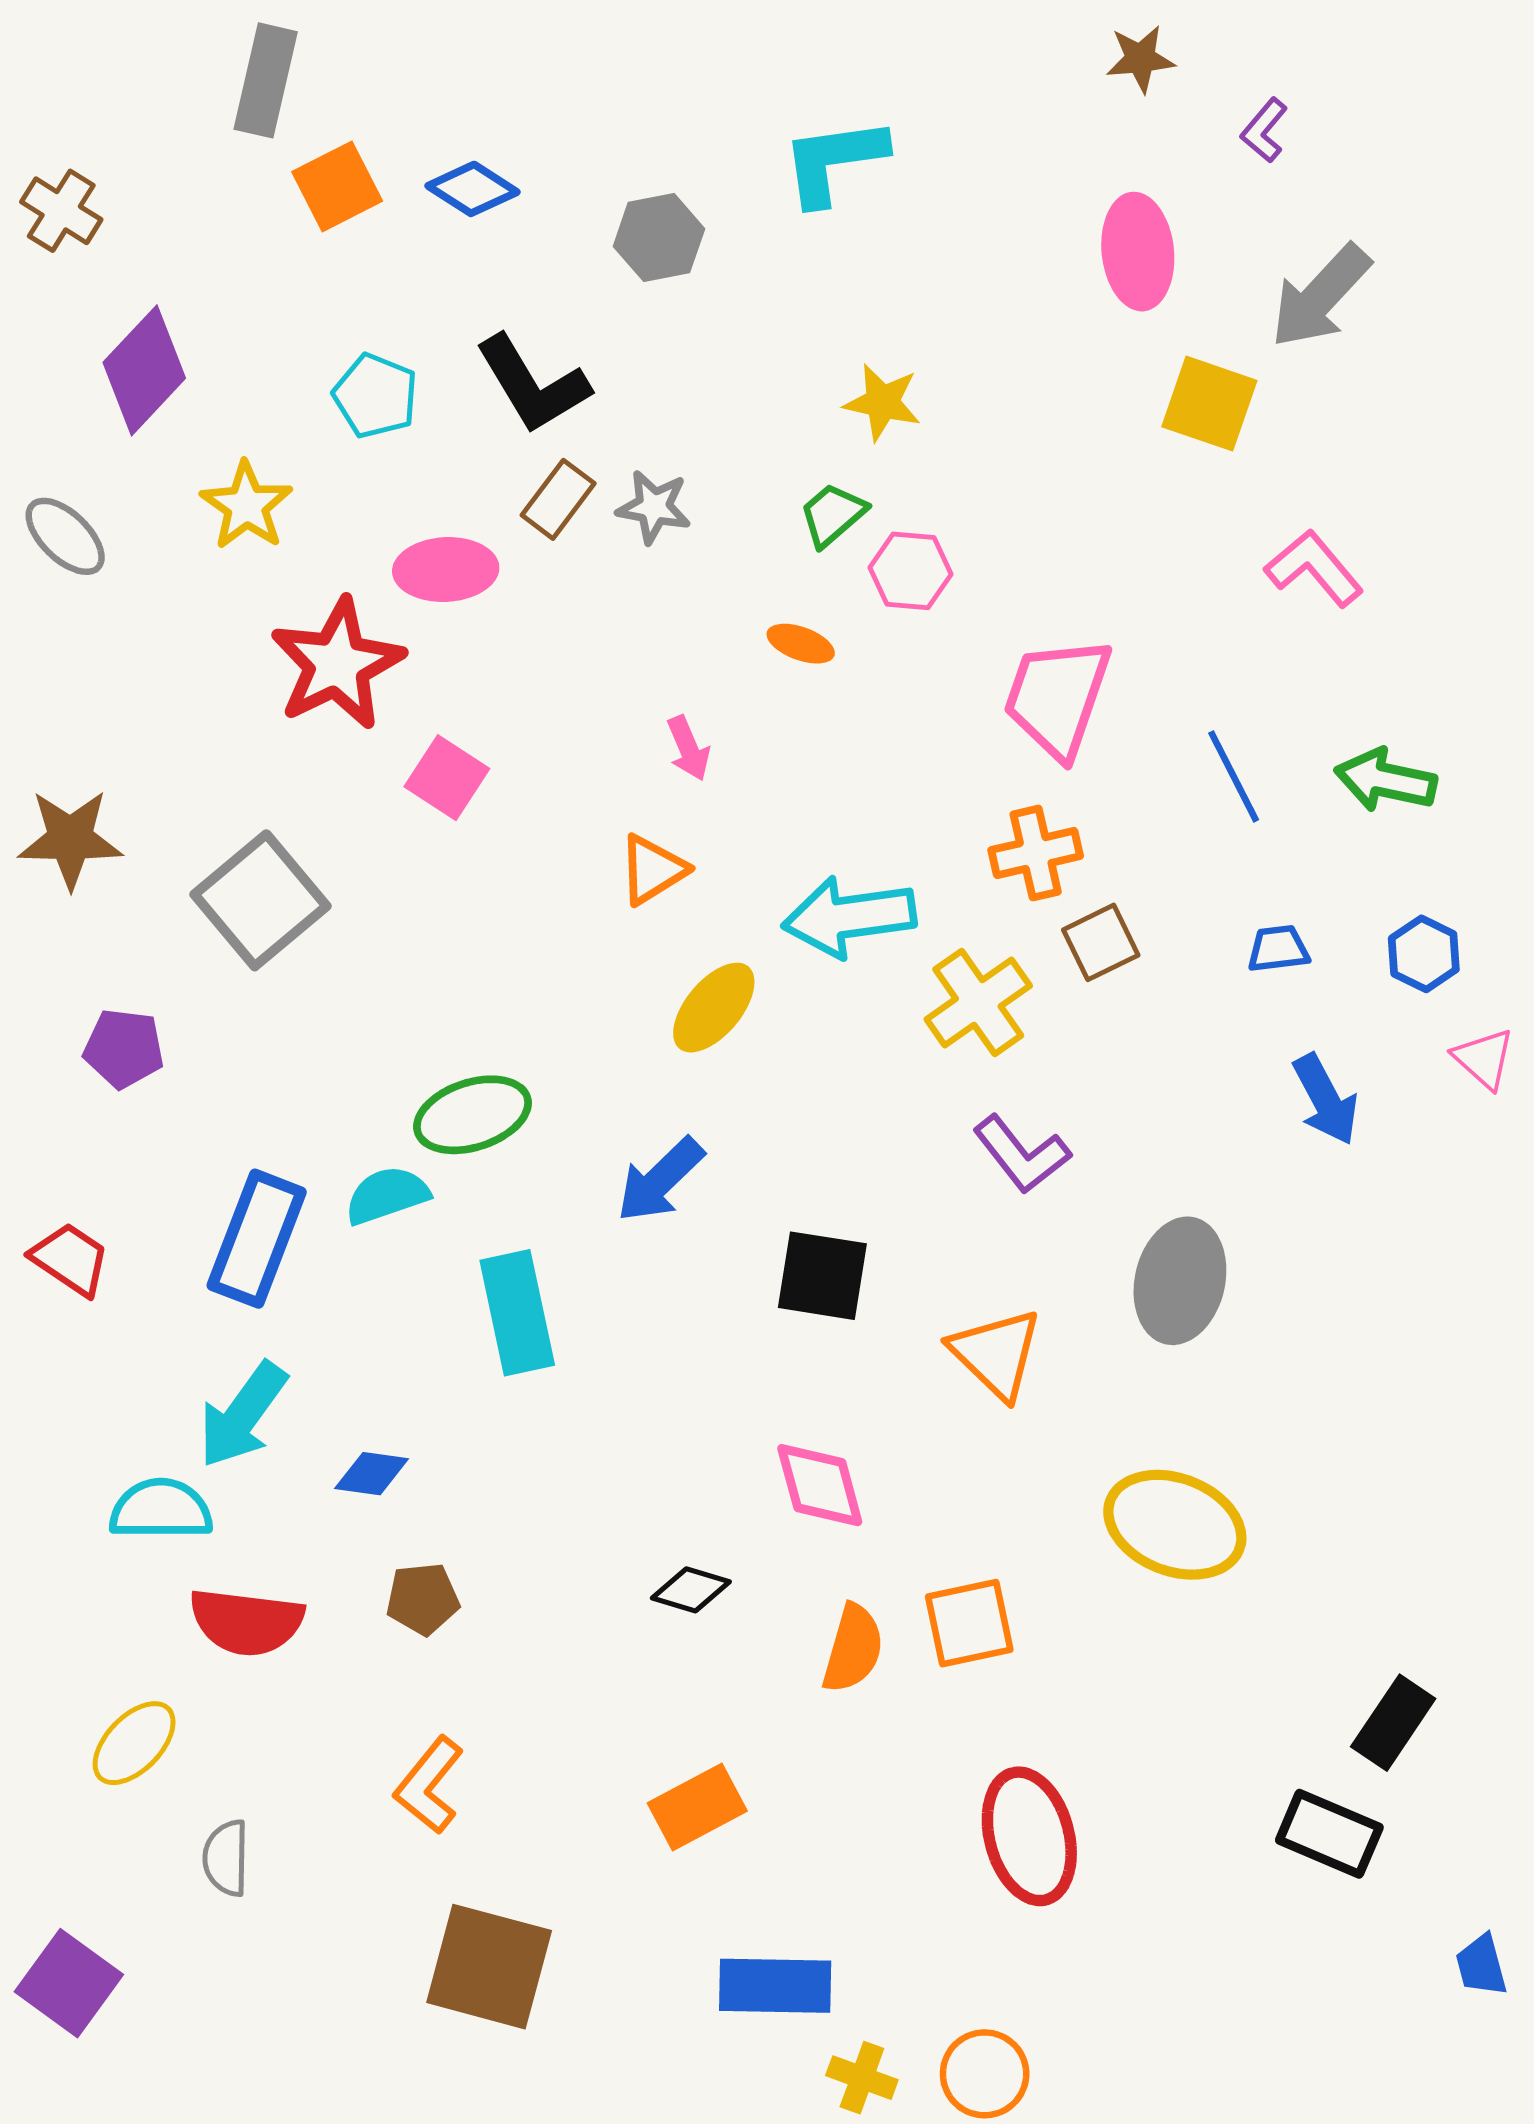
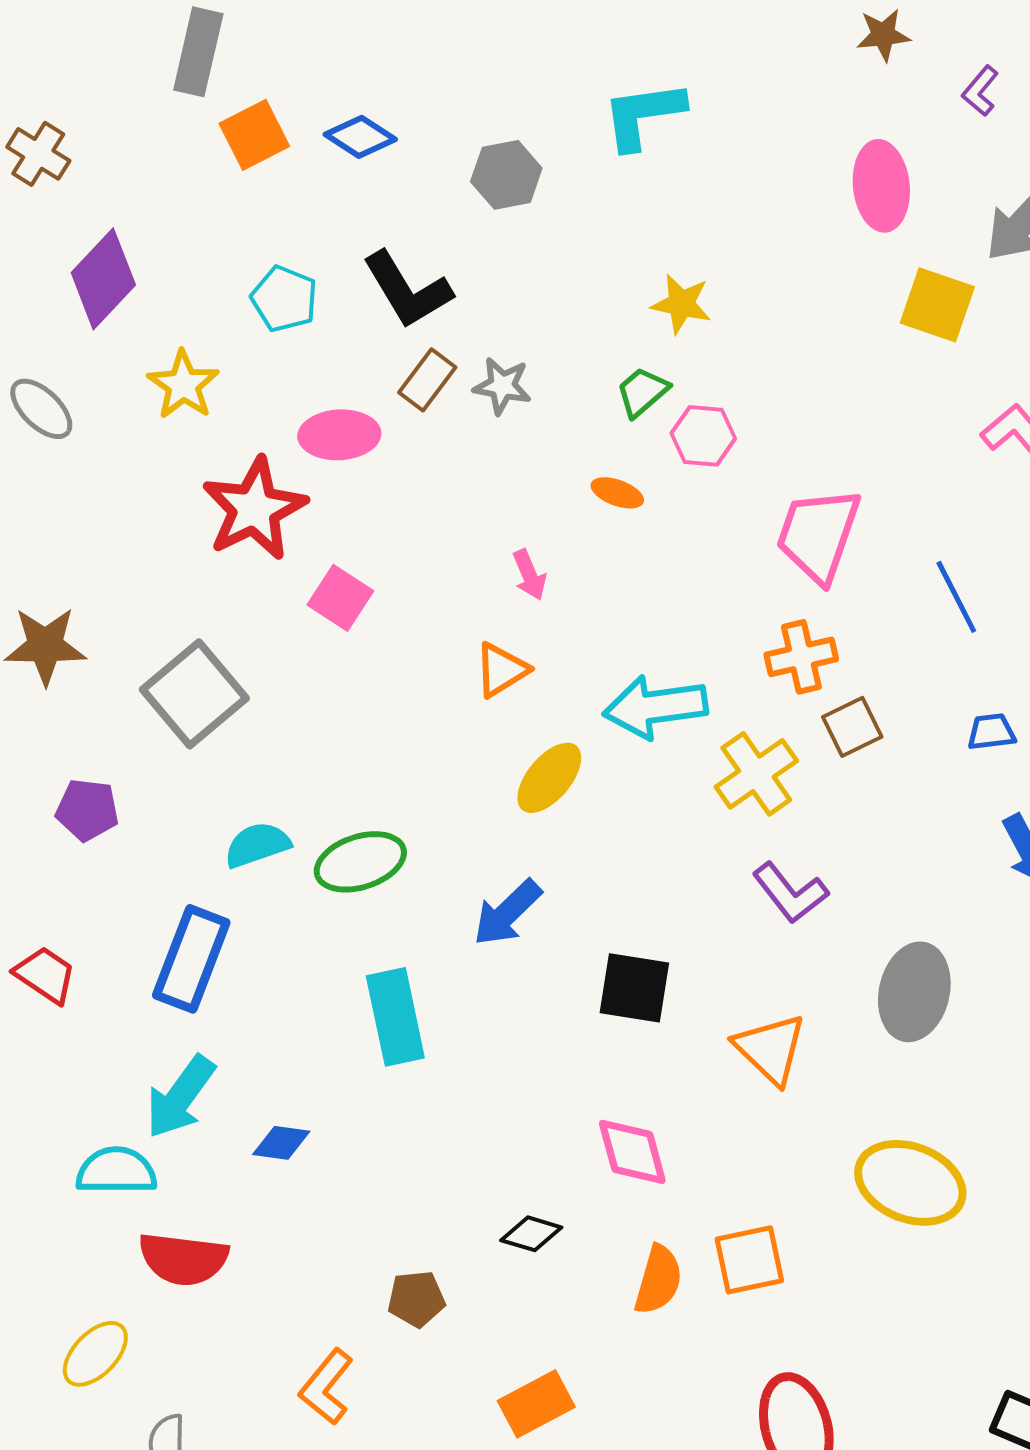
cyan semicircle: (387, 1195) -> (257, 845), moved
brown pentagon: (423, 1599) -> (416, 1299), moved

